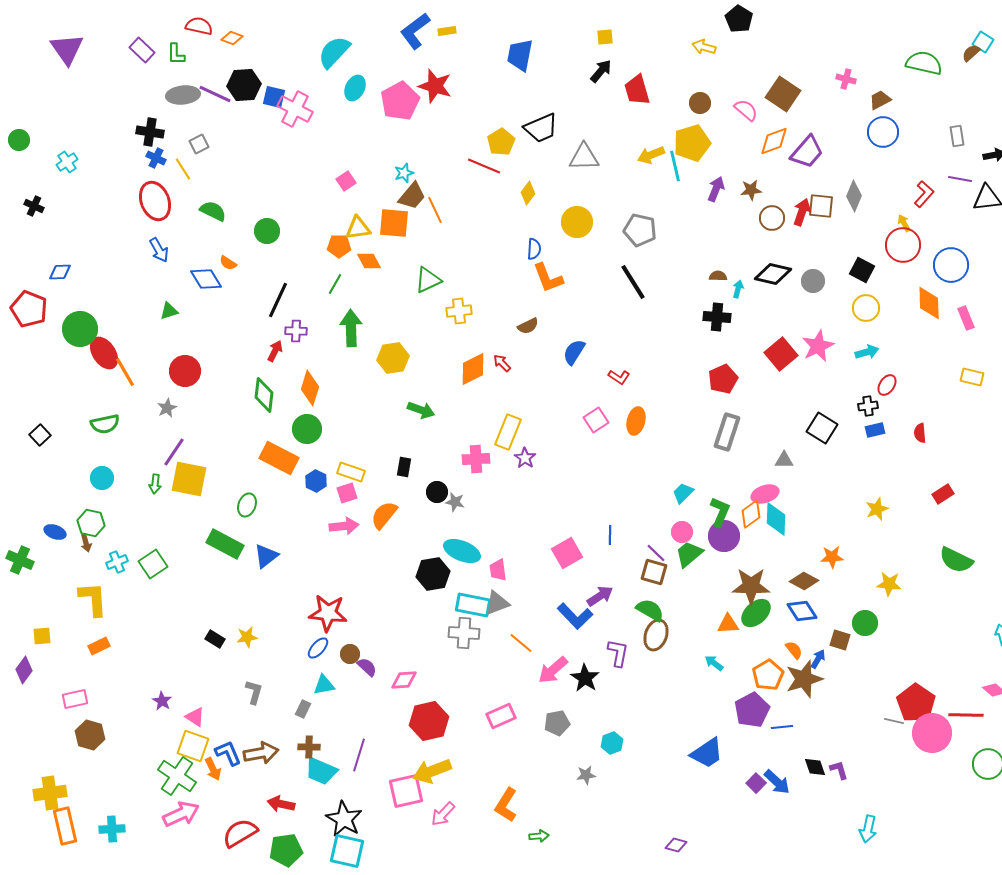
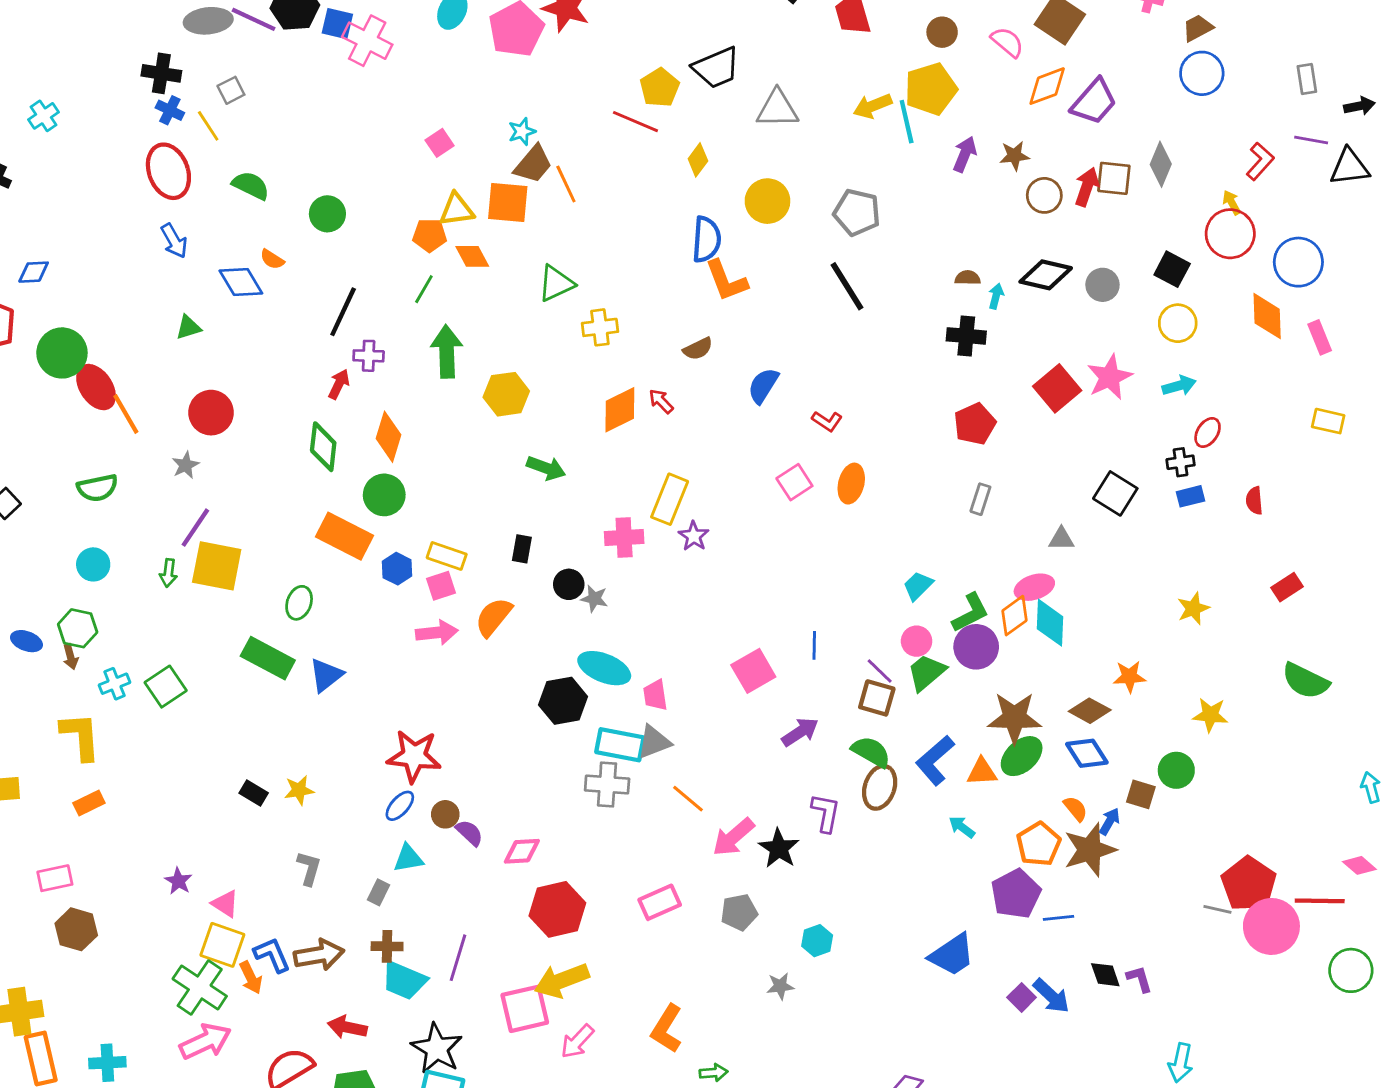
blue semicircle: (534, 249) -> (706, 239), size x1.5
gray rectangle: (727, 432) -> (980, 499), size x0.6
green L-shape: (720, 512) -> (970, 613), turned 40
blue L-shape: (575, 616) -> (935, 760), moved, turned 93

